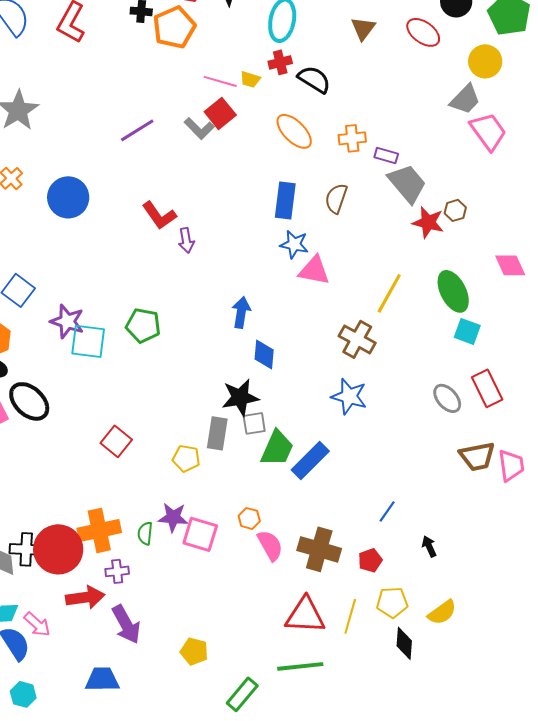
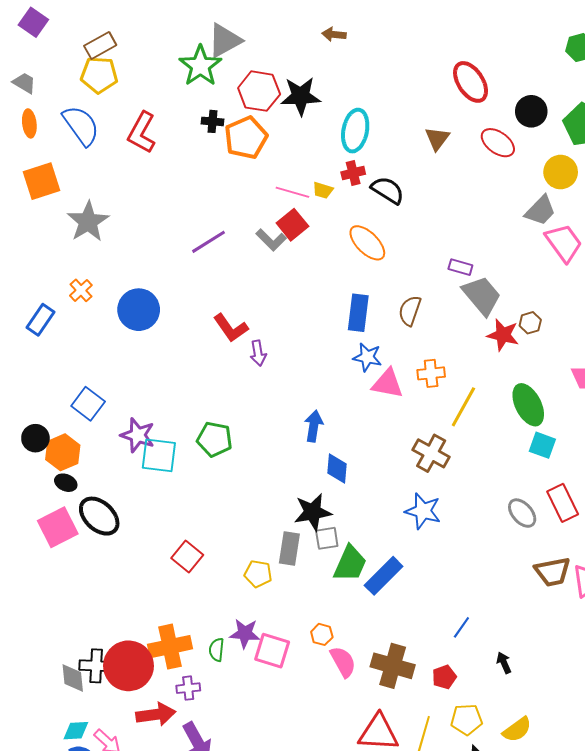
orange cross: (352, 138) -> (431, 373), moved

